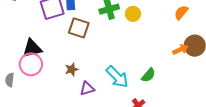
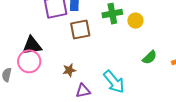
brown square: (79, 28) -> (80, 29), turned -35
green semicircle: (148, 75) -> (150, 57), moved

